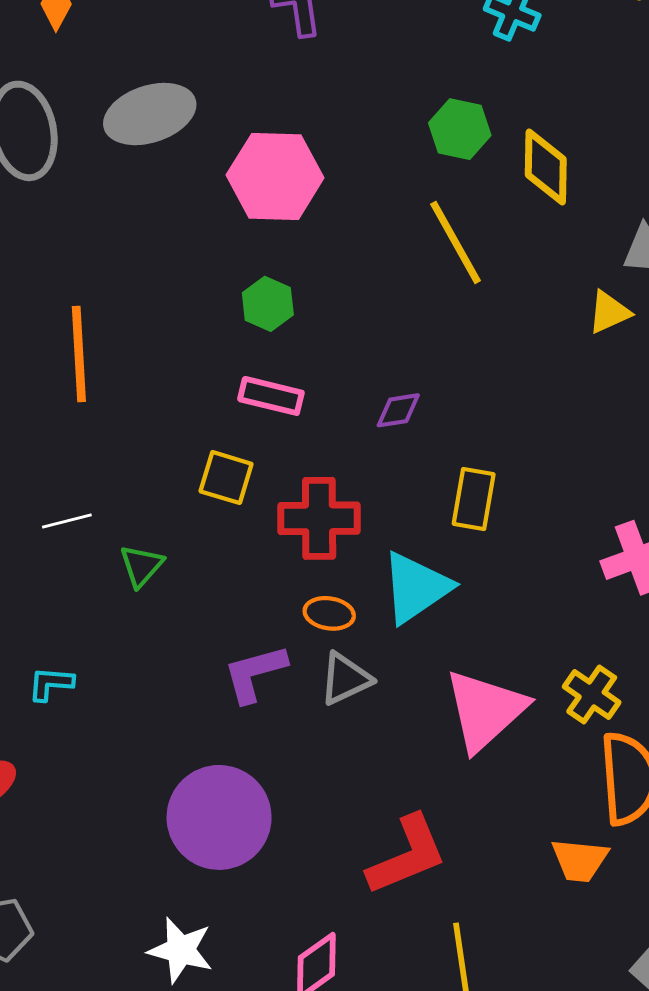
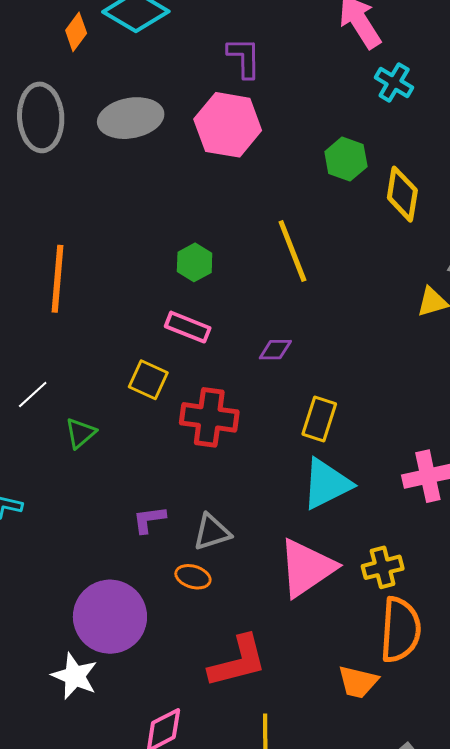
pink hexagon: (275, 176) -> (228, 125), moved
yellow line: (456, 242) -> (292, 251), moved
white line: (67, 521) -> (33, 394), turned -36
cyan triangle: (416, 588) -> (327, 484), moved
orange ellipse: (329, 613) -> (193, 577), moved
purple L-shape: (255, 673) -> (149, 519), size x0.7
yellow cross: (592, 694) -> (383, 567), turned 33
white star: (181, 950) -> (75, 676), moved

